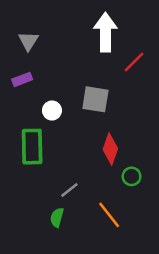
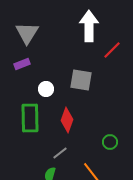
gray triangle: (28, 41) -> (27, 33), size x1.4
red diamond: (110, 149) -> (67, 120), moved

